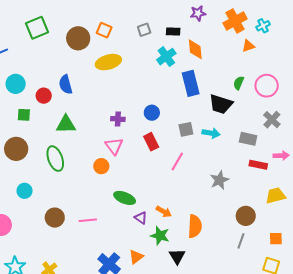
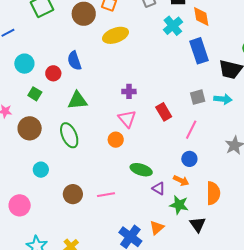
blue circle: (152, 113) -> (189, 159), moved
green square: (24, 115) -> (35, 94), turned 32

